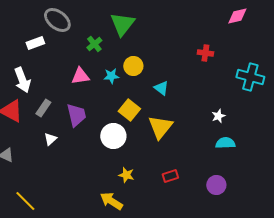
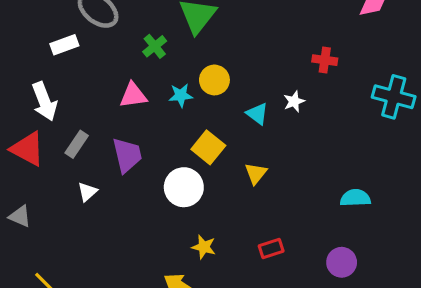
white star: (218, 116) -> (294, 101), moved
yellow triangle: (160, 127) -> (256, 173), size x0.6

